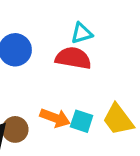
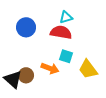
cyan square: (82, 121) -> (66, 56), moved

